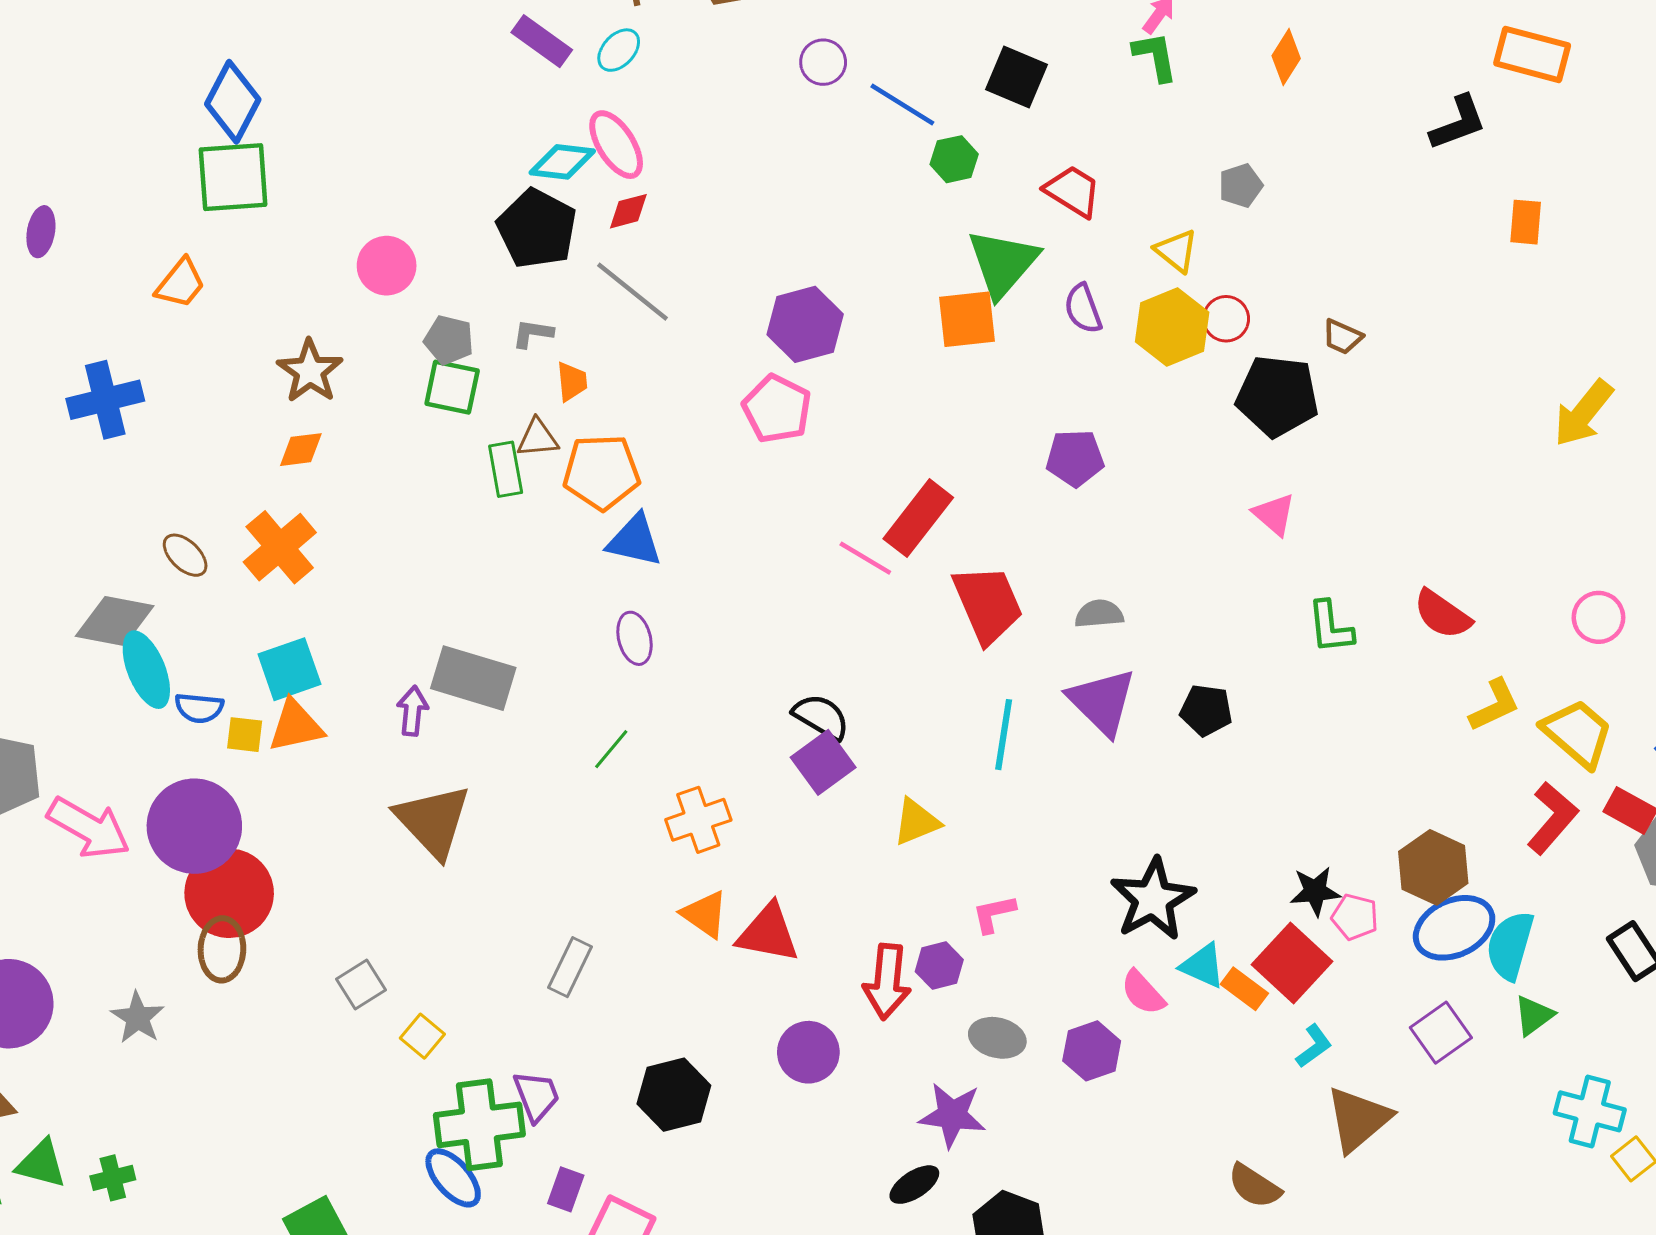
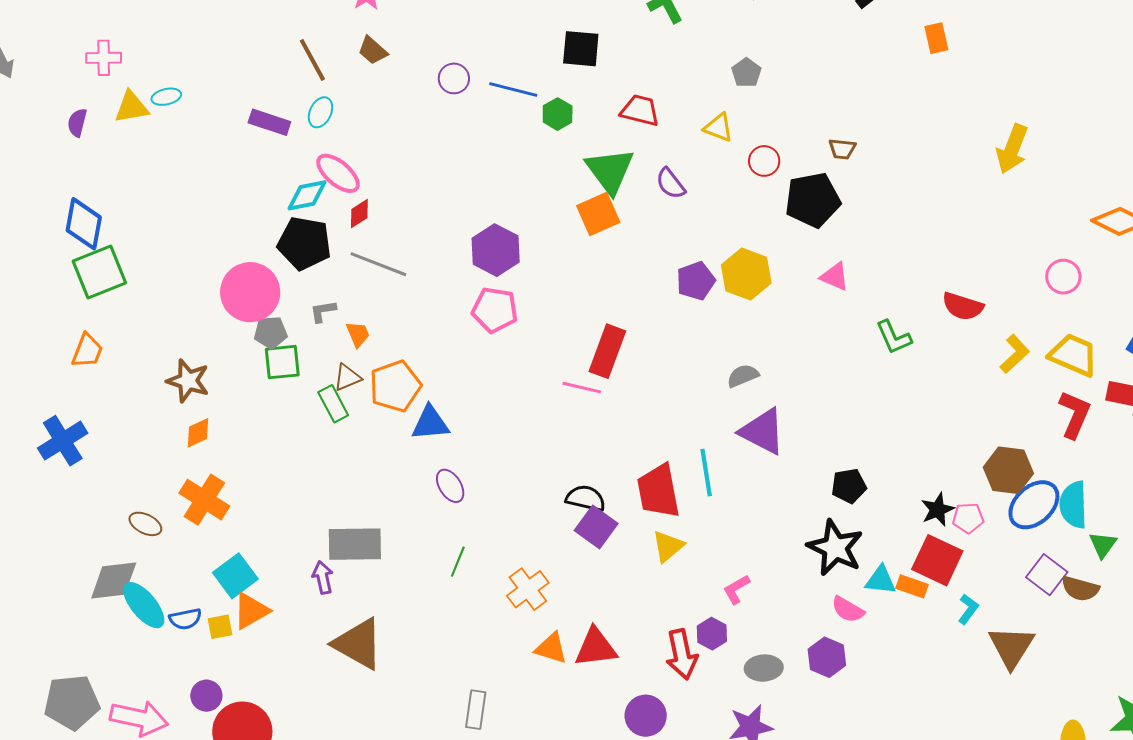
pink circle: (387, 266) -> (250, 292), moved, size x1.5
yellow hexagon: (1172, 327) -> (746, 274), moved
red trapezoid: (988, 604) -> (658, 491), moved, turned -150
black pentagon: (1206, 710) -> (849, 486), moved
purple circle: (194, 826) -> (206, 696), size x0.5
brown semicircle: (1254, 1186) -> (1080, 589), moved

